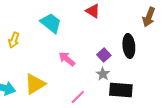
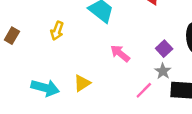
yellow triangle: (35, 84) -> (82, 83), size x0.7
pink line: (78, 97) -> (144, 90), moved

